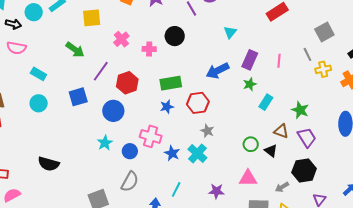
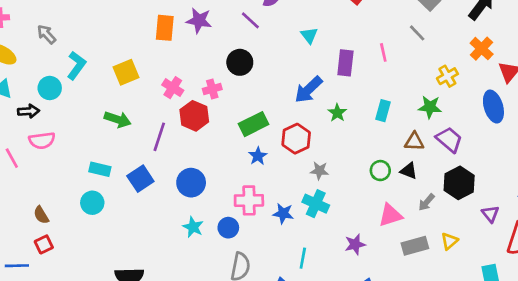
yellow cross: (323, 69) -> (447, 76), moved
cyan rectangle: (38, 74) -> (100, 169), moved
red hexagon: (127, 83) -> (194, 116), moved
green star: (250, 84) -> (337, 113), moved
gray arrow: (282, 187) -> (427, 202), moved

